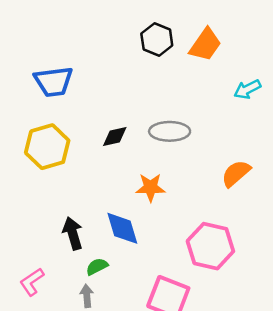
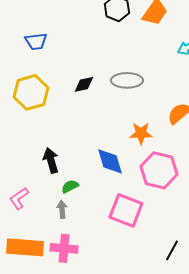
blue trapezoid: (54, 82) -> (36, 41), size x0.7
orange star: (150, 187) -> (141, 133), moved
blue diamond: (122, 228) -> (110, 161), moved

